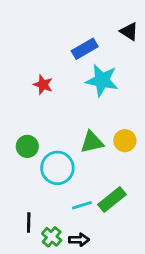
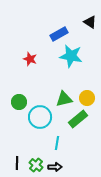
green rectangle: (112, 200) -> (78, 119), moved
cyan line: (82, 205) -> (57, 143), turned -64
black line: (29, 222) -> (17, 163), moved

